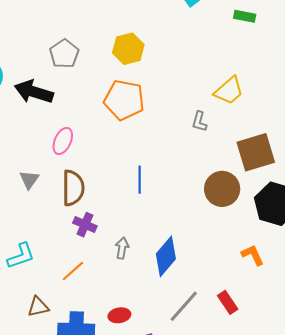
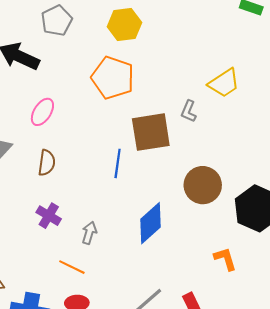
brown square: (256, 152) -> (151, 132), moved
brown semicircle: (73, 188) -> (47, 163), size x0.7
purple cross: (85, 225) -> (49, 216), moved
blue diamond: (166, 256) -> (151, 223), moved
orange line: (73, 271) -> (72, 267), moved, turned 60

